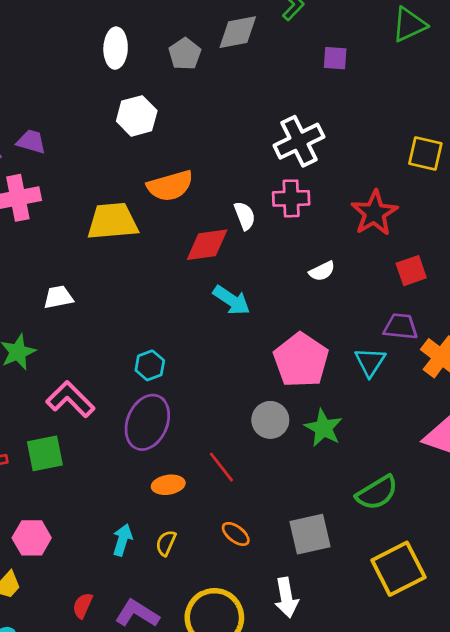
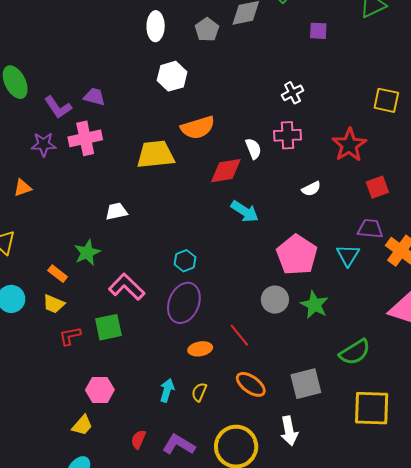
white cross: (299, 141) -> (293, 93), size x0.6
orange ellipse: (236, 534) -> (251, 384), size x1.4
yellow square: (398, 569) -> (372, 408), turned 30

